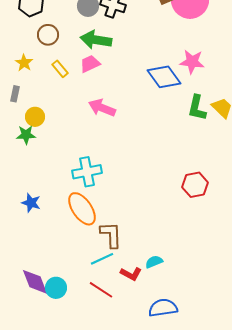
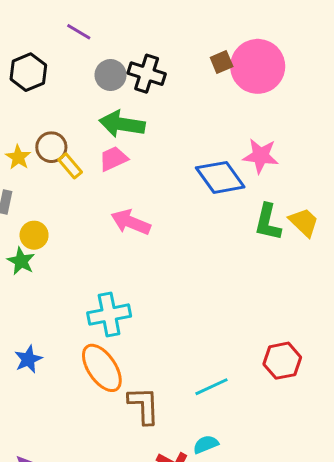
brown circle: (48, 35) -> (51, 147), moved
green star: (26, 135) -> (21, 261), turned 30
red hexagon: (195, 185) -> (282, 361), moved
blue star: (31, 203) -> (28, 359), turned 30
cyan line: (102, 259) -> (212, 387), moved

